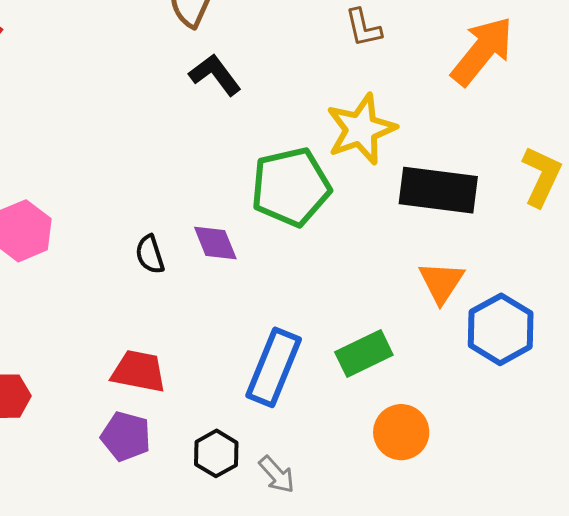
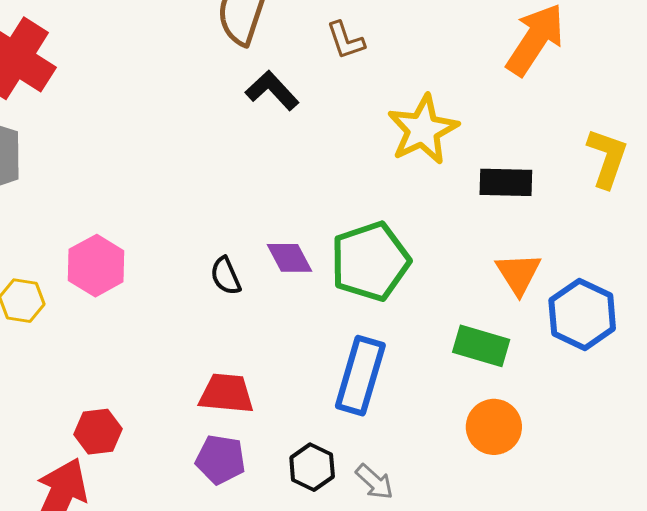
brown L-shape: (363, 28) -> (346, 40), moved
green pentagon: (291, 187) -> (370, 261), moved
black rectangle: (438, 190) -> (506, 182), size x0.7
green rectangle: (364, 353) -> (481, 346), moved, turned 48

